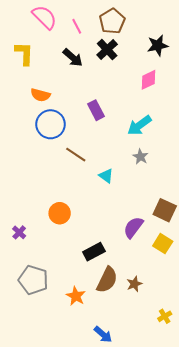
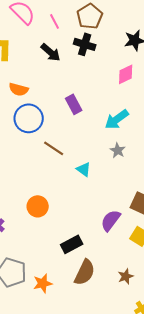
black cross: (107, 50) -> (85, 44), turned -30
brown star: (134, 284) -> (126, 276), moved
orange star: (76, 296) -> (43, 283), moved, turned 30

